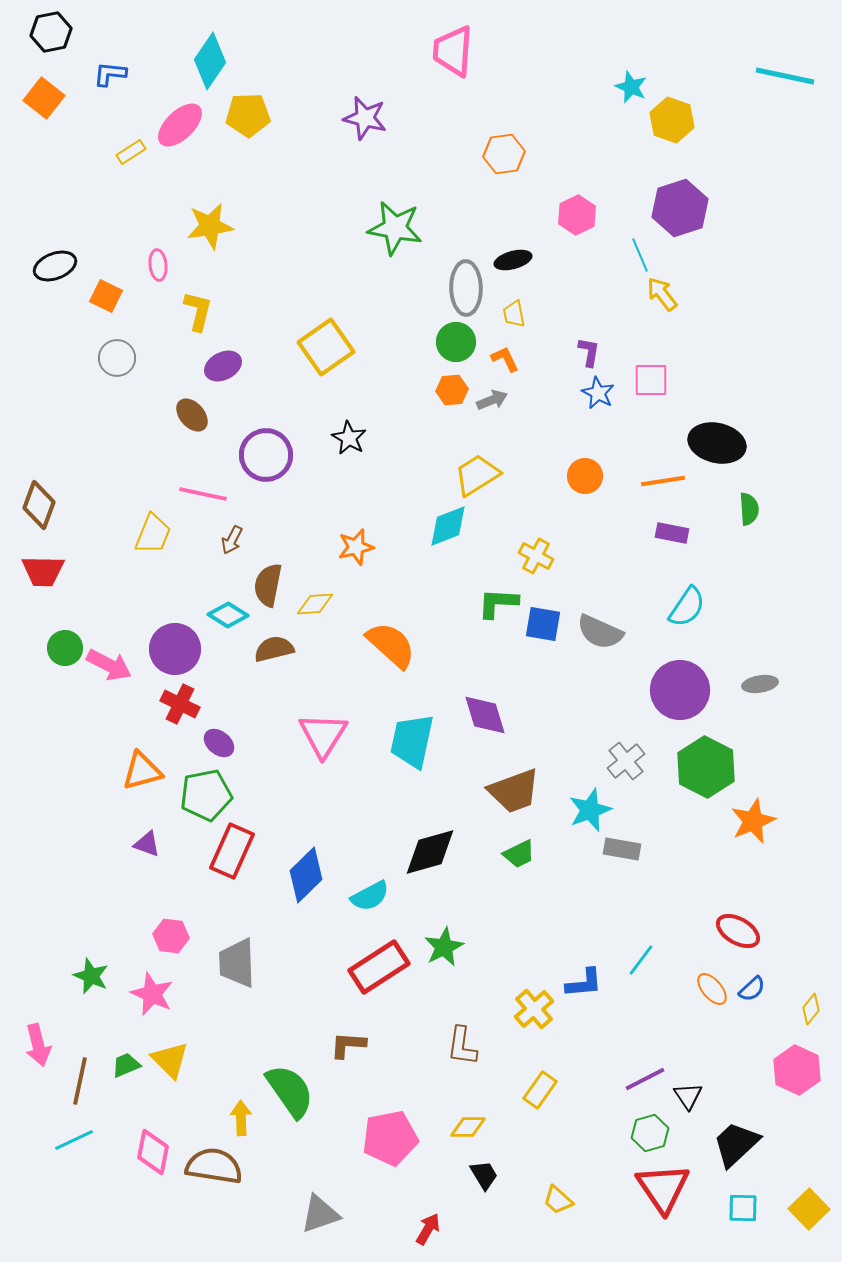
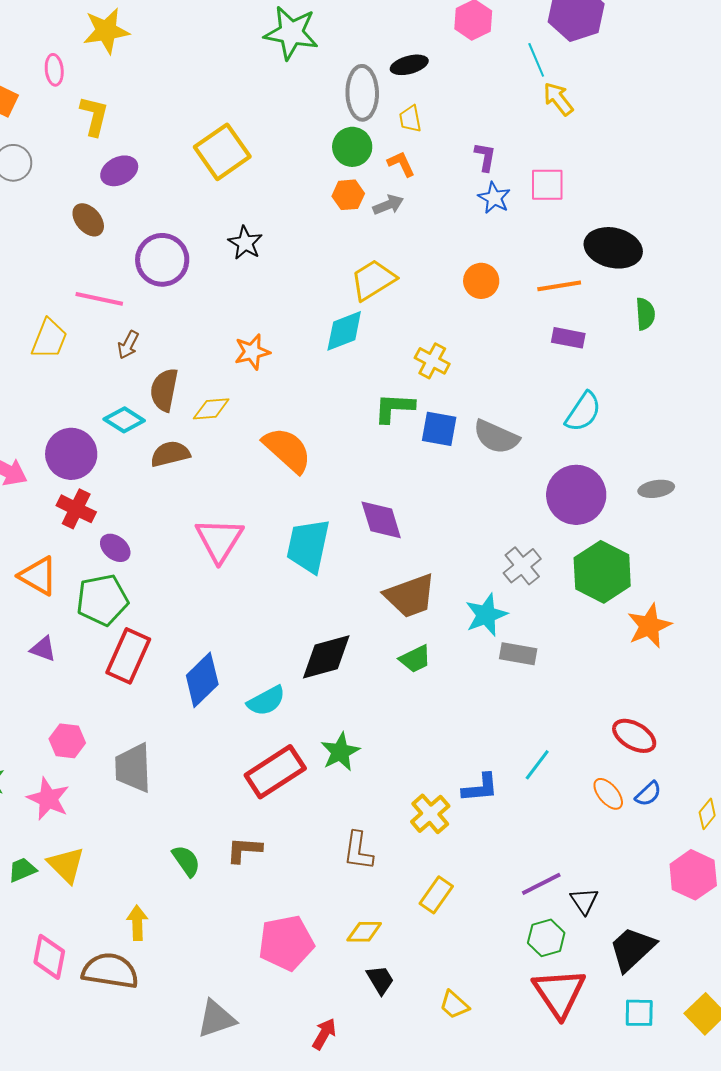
orange triangle: (142, 771) -> (38, 576), turned 45
green semicircle: (290, 1091) -> (186, 861), moved, size x0.6

